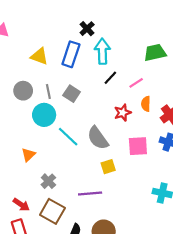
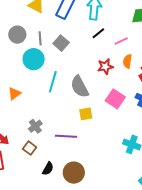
cyan line: (68, 137) -> (53, 82), turned 55
pink square: (138, 146) -> (115, 99), turned 30
gray cross: (48, 181) -> (35, 126), moved
brown square: (52, 211) -> (30, 148), size x0.6

